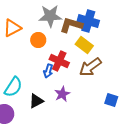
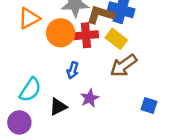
orange circle: (38, 40) -> (61, 33), size x1.5
red cross: (59, 61) -> (86, 35), moved, turned -30

